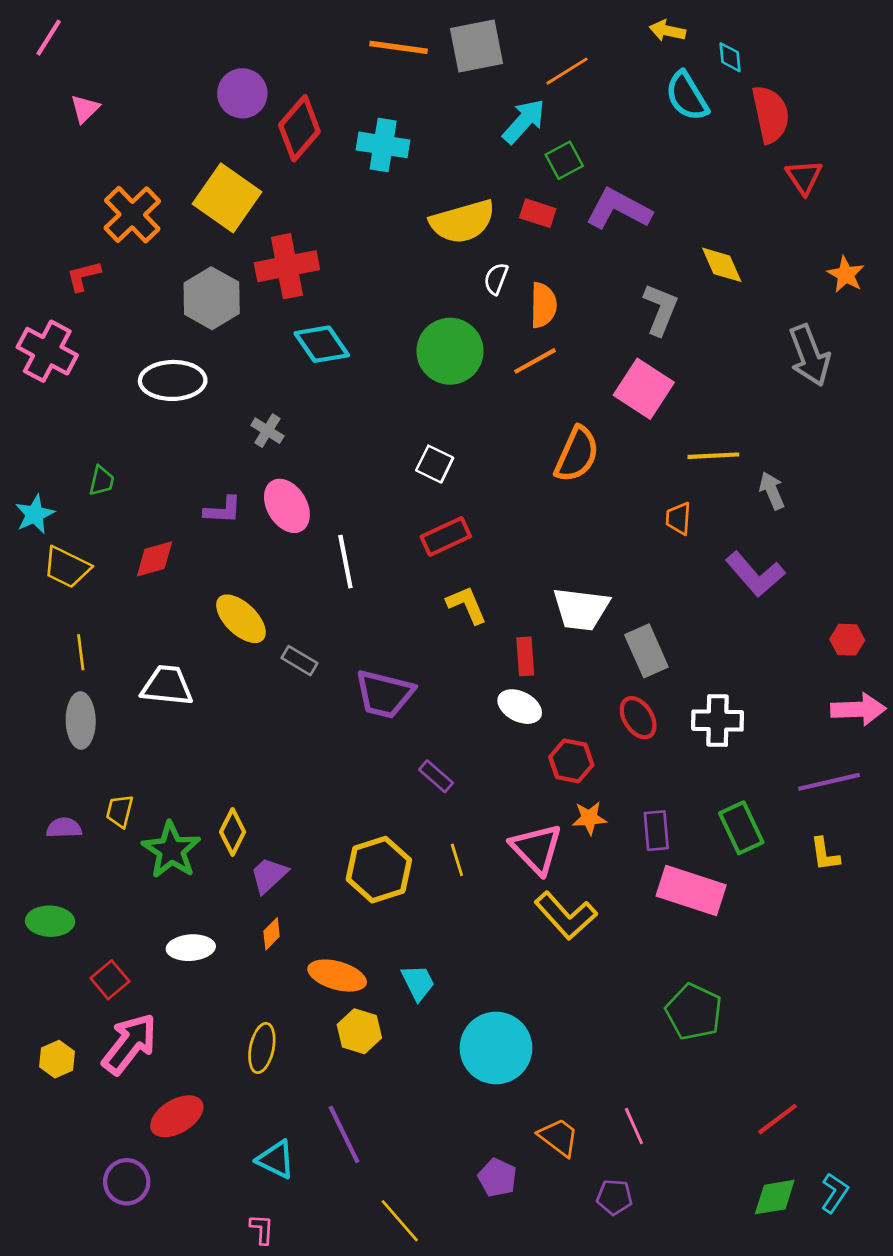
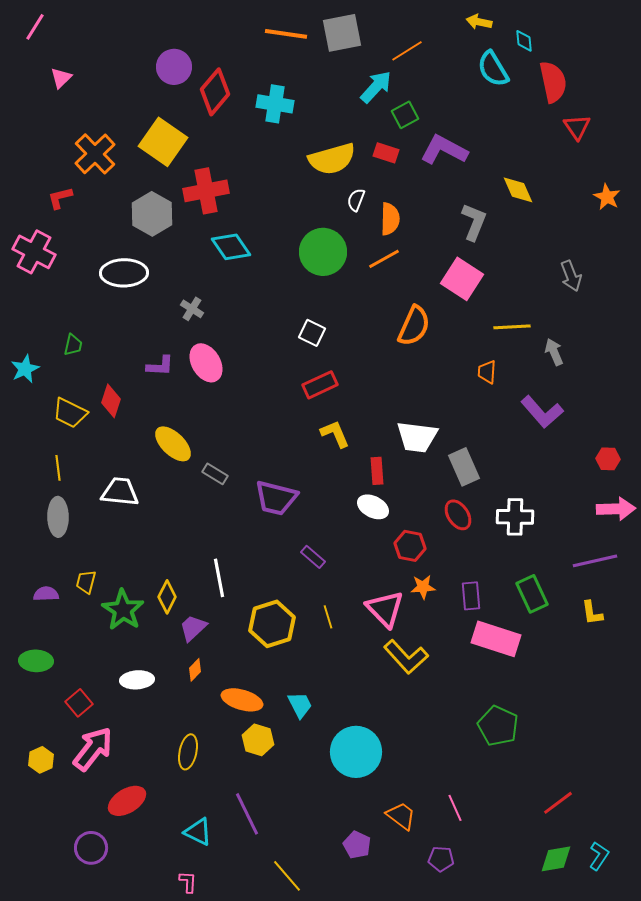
gray arrow: (810, 355) -> (571, 276), moved, size x0.7
red diamond: (155, 559) -> (111, 401), turned -56
white line: (345, 562) -> (219, 578), moved
yellow trapezoid: (67, 567) -> (70, 413), moved

